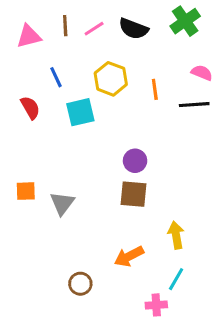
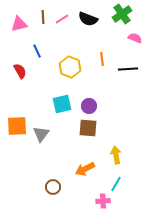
pink semicircle: (202, 73) -> (135, 38), moved
yellow hexagon: (111, 79) -> (70, 67), moved
cyan square: (80, 112) -> (62, 104), moved
orange square: (26, 191) -> (17, 126), size x1.5

